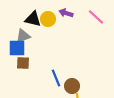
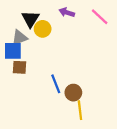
black triangle: (33, 19) -> (31, 19), turned 48
yellow circle: (48, 19) -> (43, 29), moved

